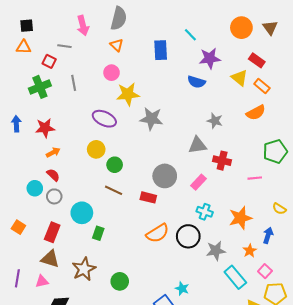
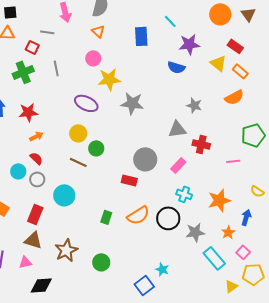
brown line: (114, 190) -> (78, 162), moved
green rectangle: (98, 233) -> (106, 217), moved

